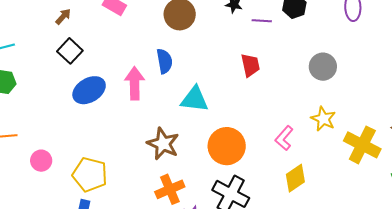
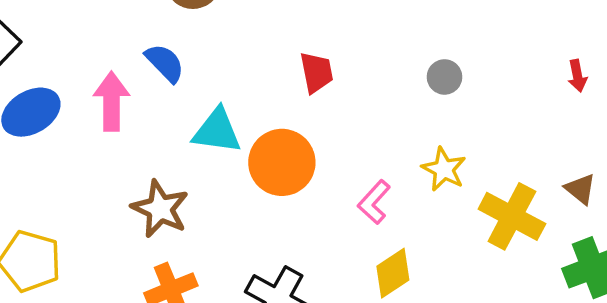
blue semicircle: (164, 61) -> (165, 63), turned -35
gray circle: (323, 67) -> (444, 77), size x0.7
orange circle: (227, 146) -> (282, 162), moved

